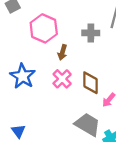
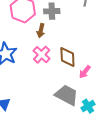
gray cross: (91, 33) -> (52, 11), moved

